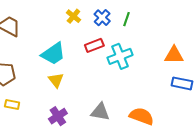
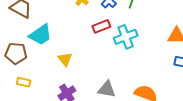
cyan trapezoid: (53, 54) -> (41, 35), moved

